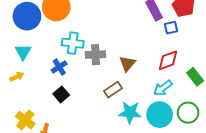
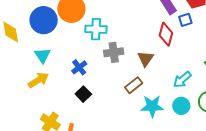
cyan cross: (73, 43) -> (96, 29), moved
red diamond: (168, 60) -> (166, 34), moved, turned -50
yellow arrow: (17, 77) -> (38, 80), size x1.5
cyan circle: (160, 115) -> (181, 106), size x0.7

